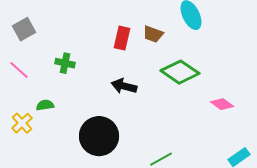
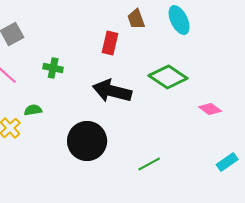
brown trapezoid: (153, 34) -> (136, 19), moved, turned 50
black arrow: (124, 86) -> (112, 91), size x1.5

